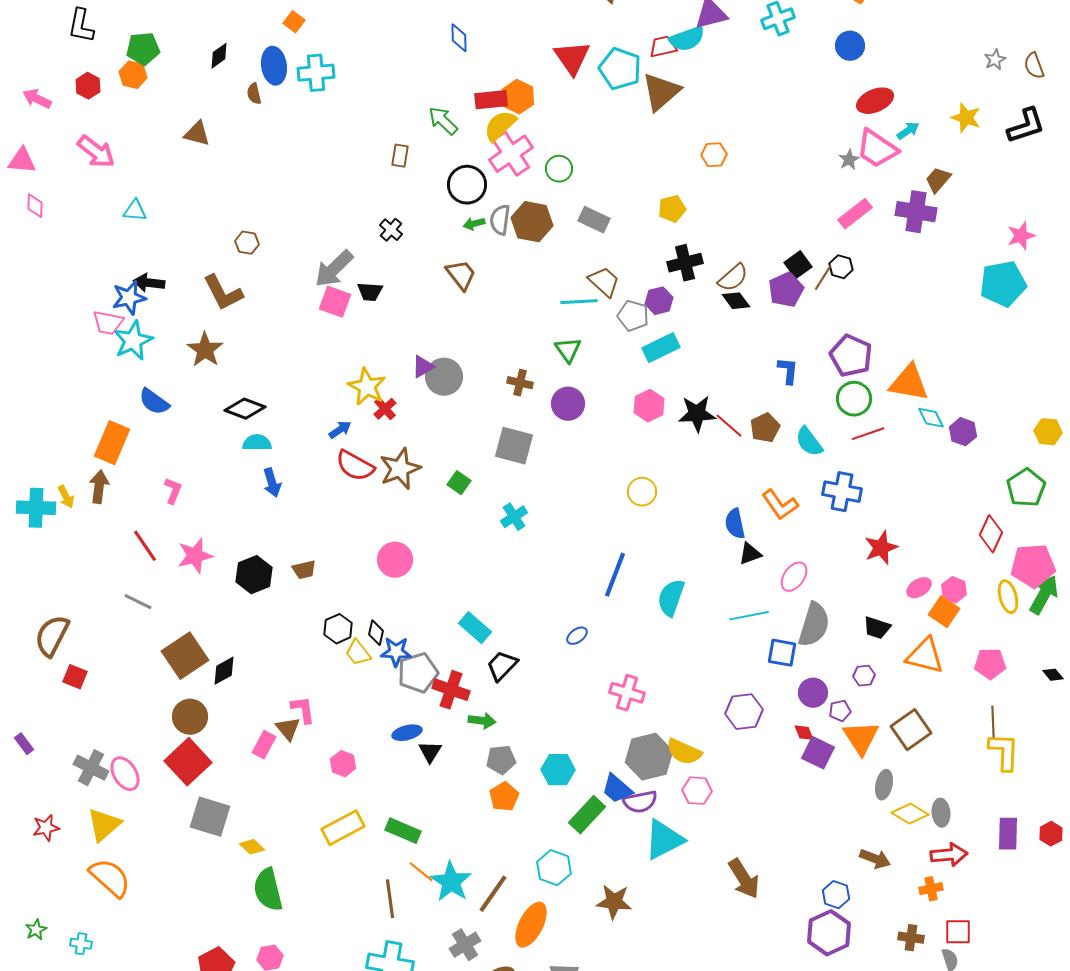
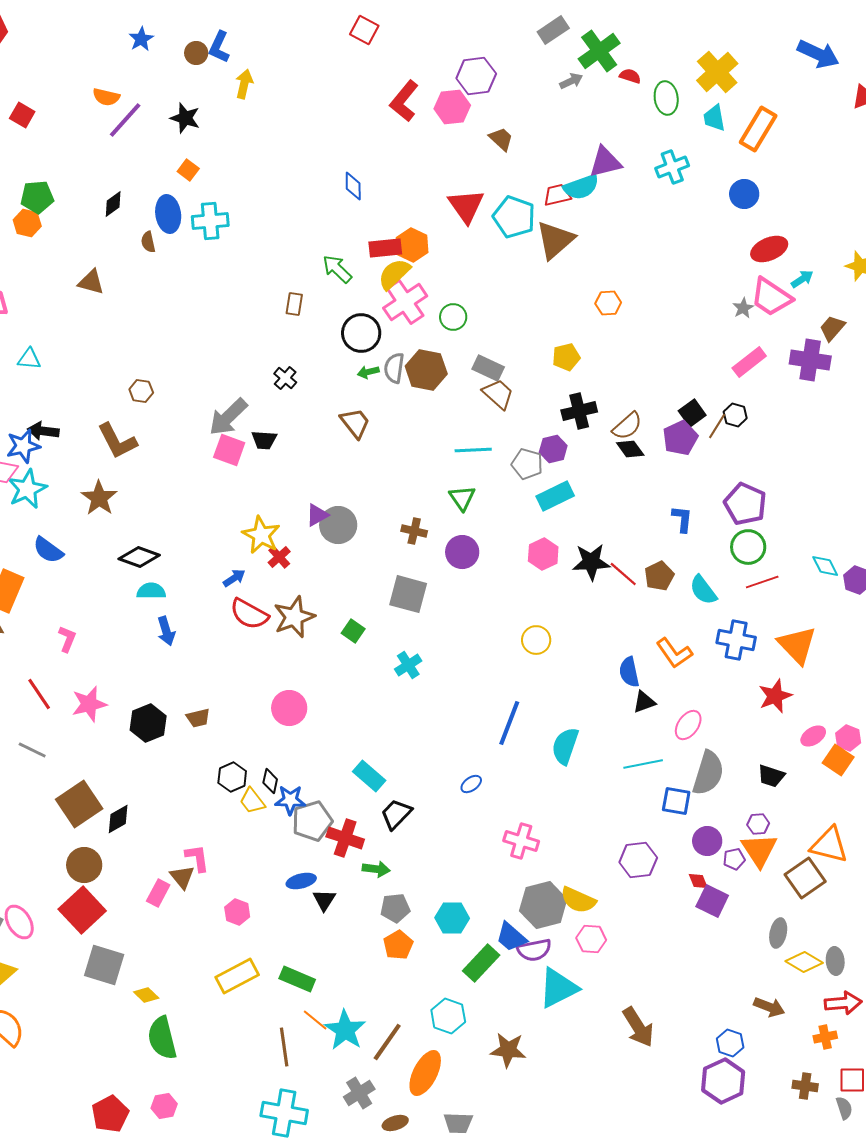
brown trapezoid: (604, 282) -> (498, 394), moved
orange triangle: (909, 383) -> (797, 645), moved, turned 36
orange triangle: (925, 656) -> (829, 845), moved
orange triangle: (861, 738) -> (759, 850), moved

